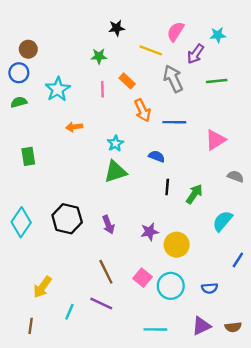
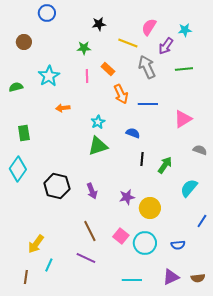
blue circle: (19, 73) -> (47, 13), moved
cyan diamond: (21, 222) -> (18, 169), moved
cyan line: (69, 312) -> (49, 265), moved

